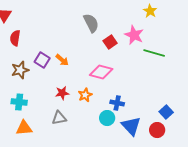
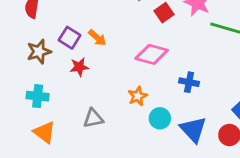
red star: (62, 93) -> (79, 67), moved
orange star: (85, 95) -> (138, 96), moved
blue cross: (117, 103) -> (189, 82), moved
orange triangle: (24, 128) -> (44, 132), turned 42

